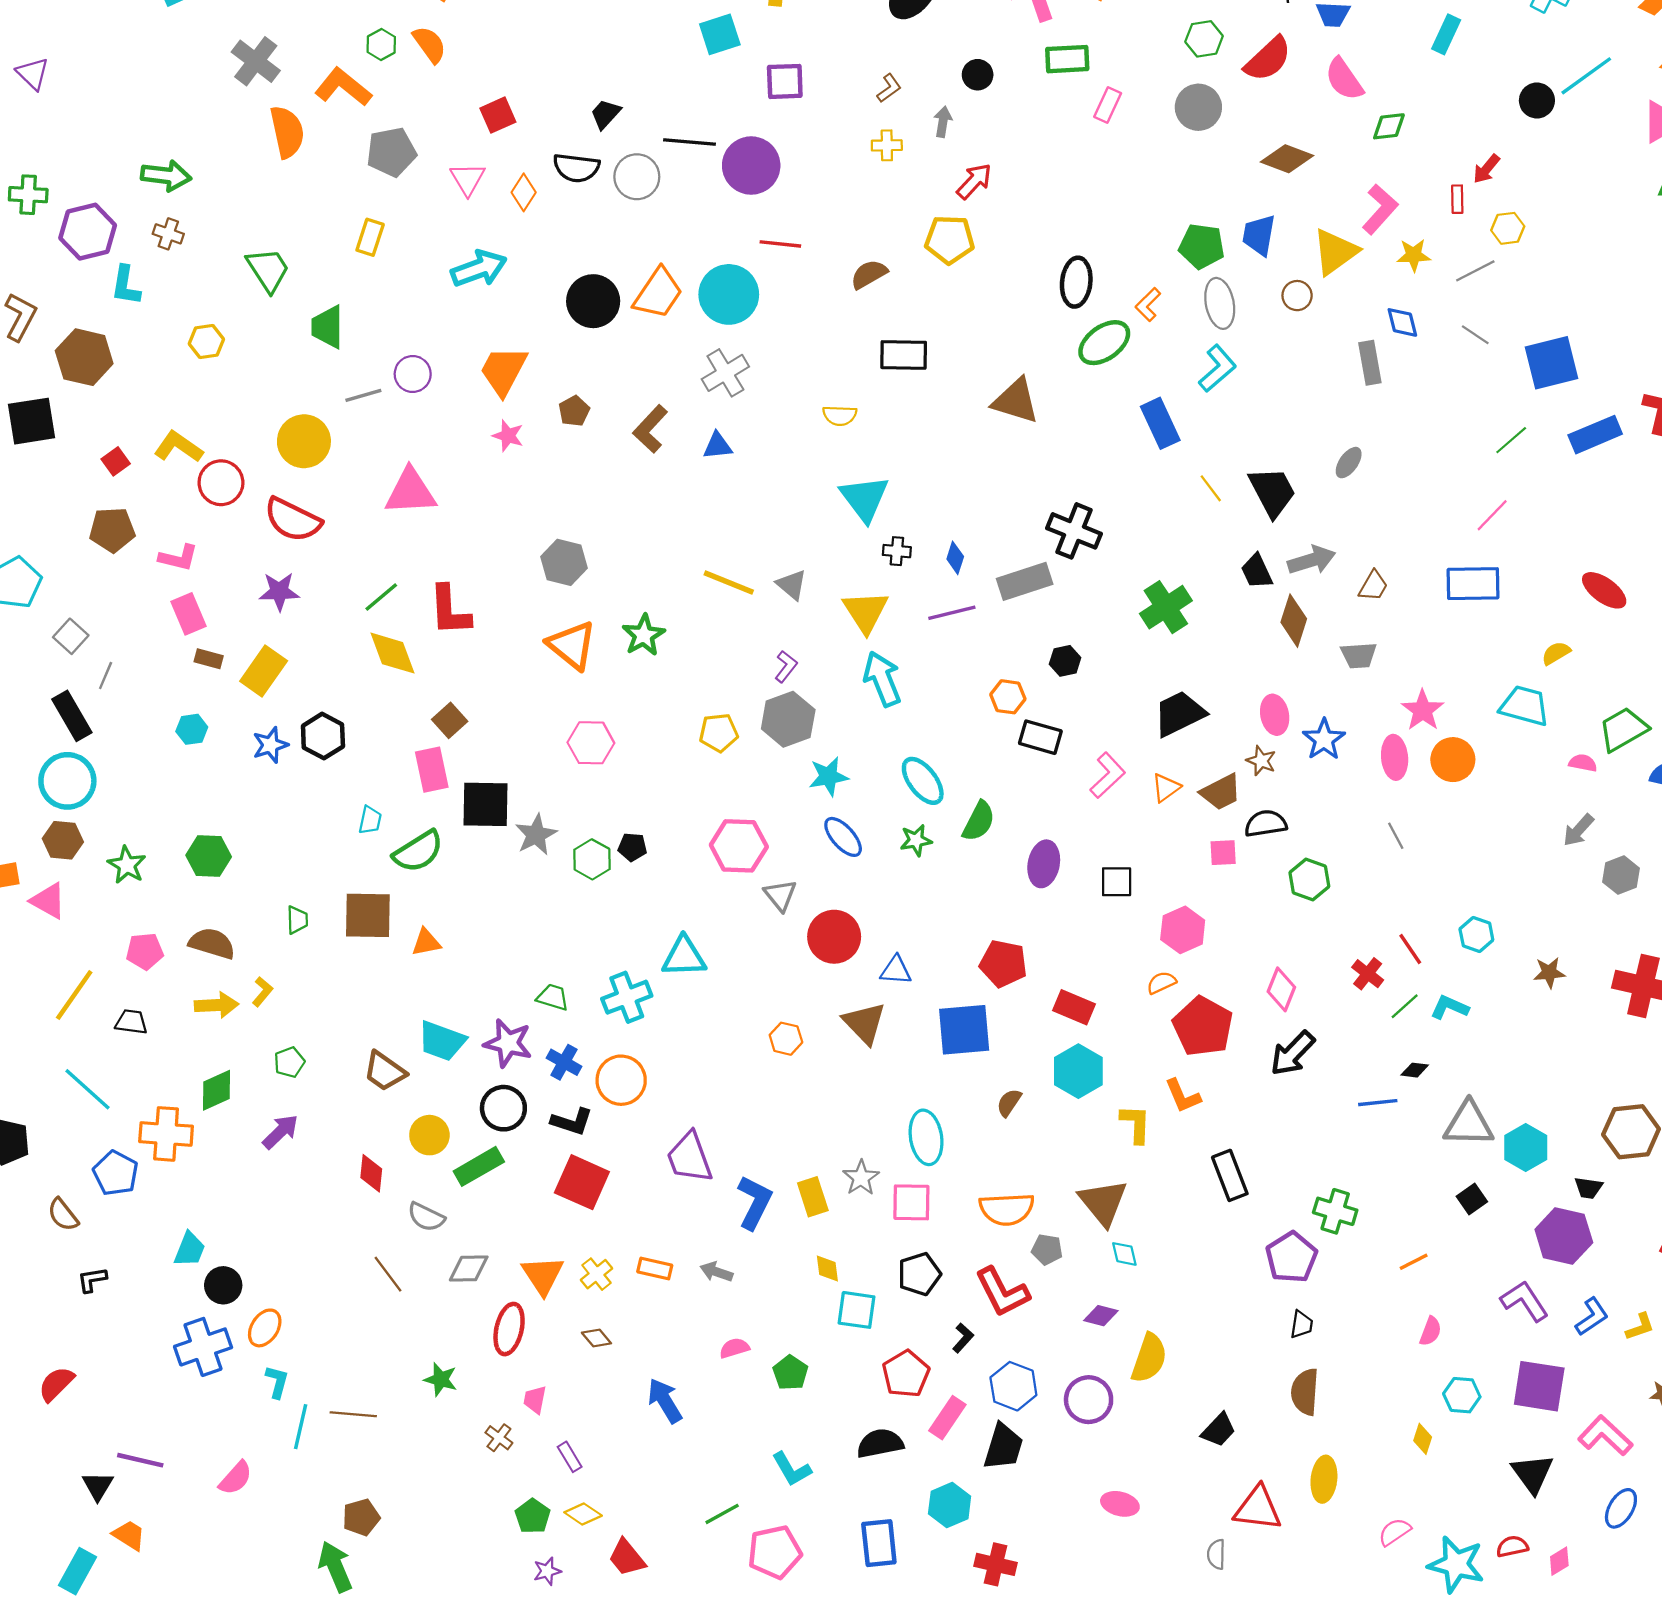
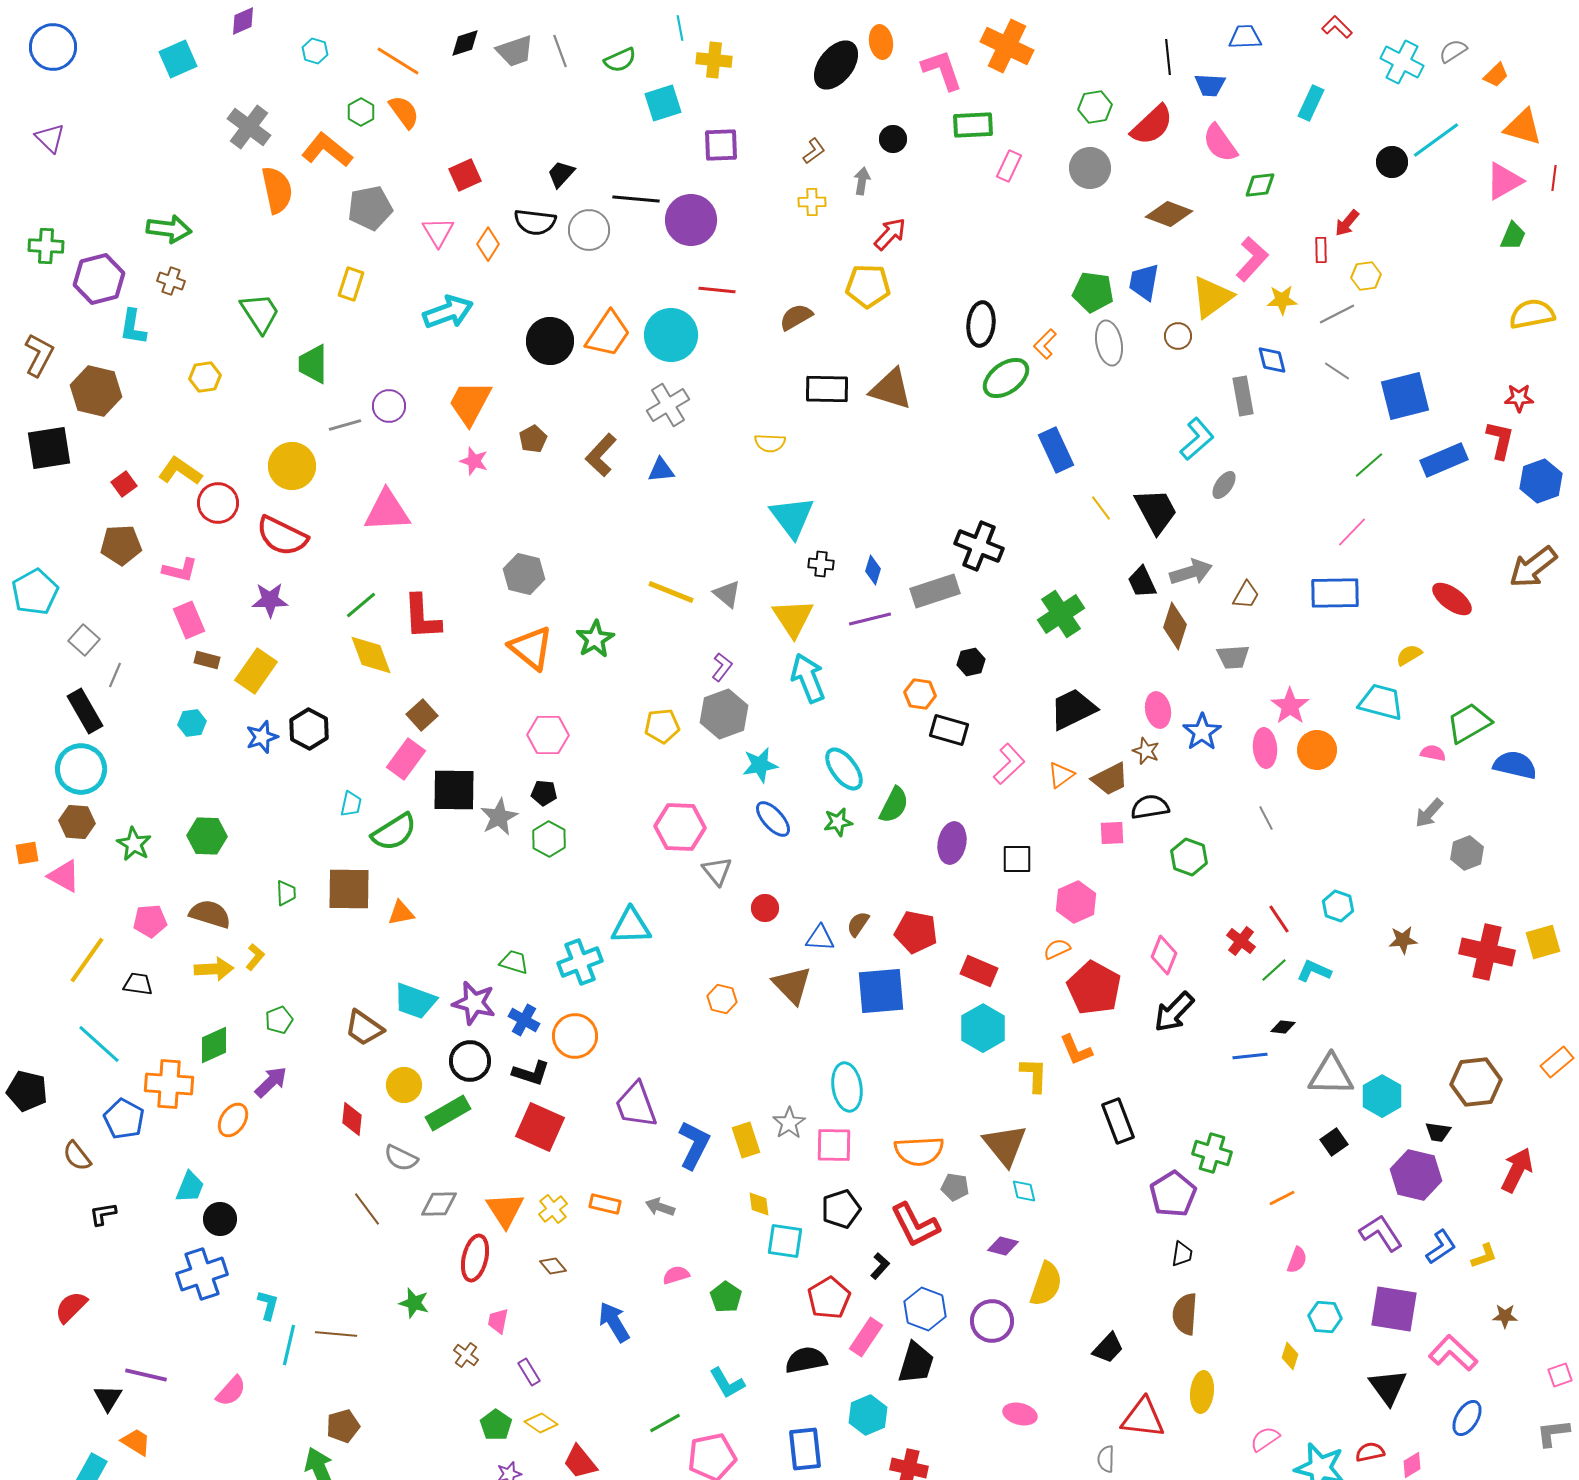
cyan L-shape: (1217, 368) -> (1197, 439), moved
brown triangle: (1016, 401) -> (891, 389), moved
pink rectangle: (432, 770) -> (406, 759), turned 48
black pentagon: (632, 847) -> (544, 793), moved
red circle: (834, 937) -> (765, 908), size x0.6
brown semicircle: (1009, 1103) -> (858, 924), moved
orange ellipse: (265, 1328) -> (233, 1120), moved

